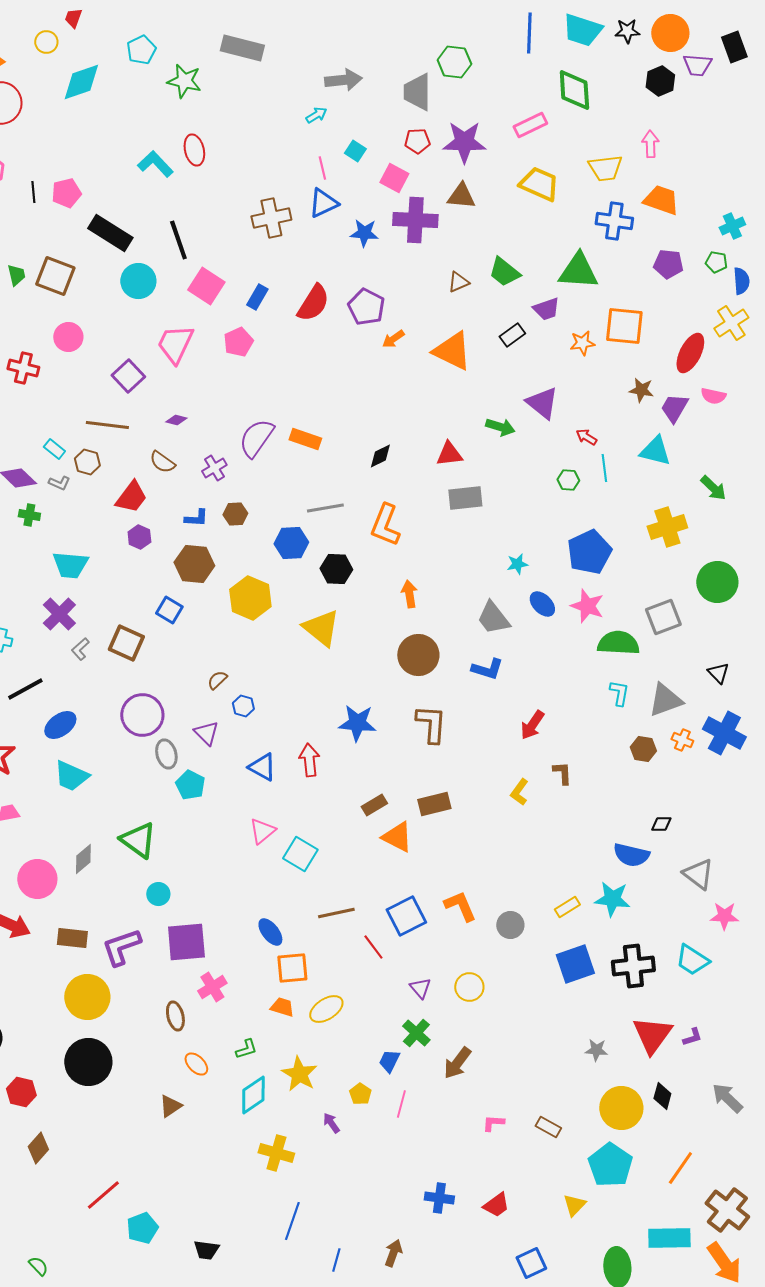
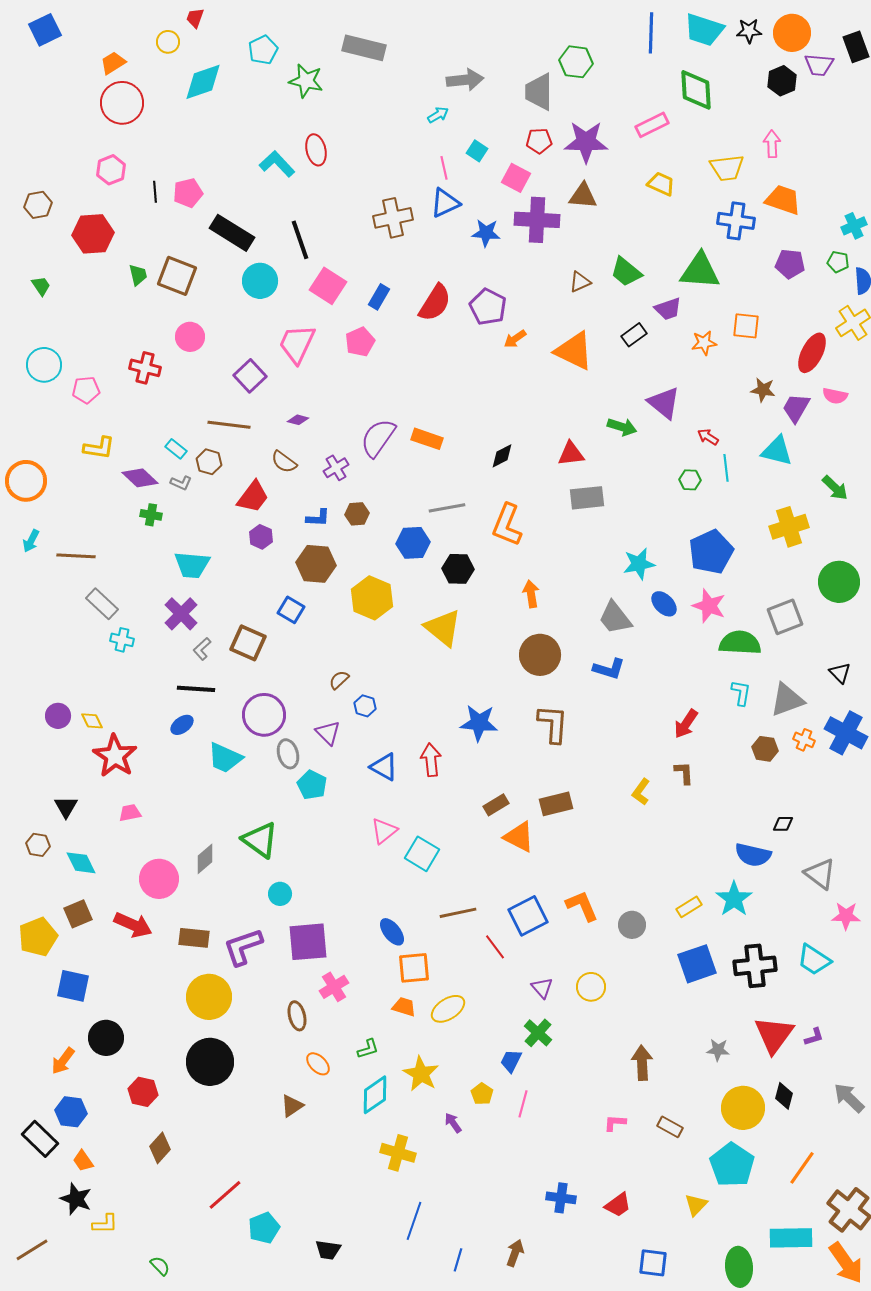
yellow trapezoid: (539, 184) -> (661, 184), size x0.7
orange square: (624, 326) -> (746, 326), size x0.7
cyan star: (517, 564) -> (639, 564), size x1.5
black line: (25, 689) -> (196, 689), moved, turned 33
blue ellipse: (60, 725) -> (182, 725), size x0.7
red arrow: (532, 725) -> (686, 724), moved
cyan trapezoid: (71, 776) -> (225, 758), moved
cyan star: (612, 899) -> (734, 899), turned 30
brown arrow: (457, 1063) -> (642, 1063), moved, turned 140
blue square: (531, 1263) -> (653, 1263), turned 32

